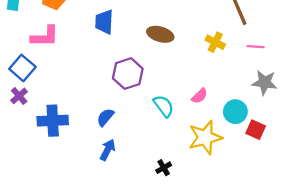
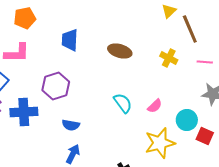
purple hexagon: (128, 74) -> (56, 86), moved
cyan semicircle: (164, 106) -> (123, 103), moved
blue semicircle: (105, 117) -> (71, 125), turned -120
blue cross: (53, 121) -> (24, 112), moved

